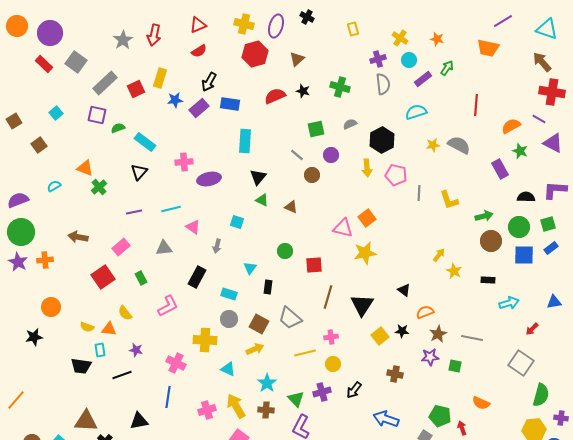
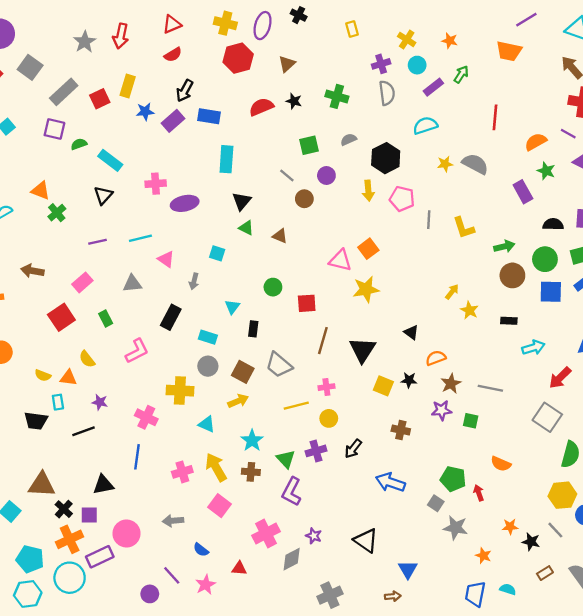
red arrow: (532, 329) -> (560, 378), size x1.5
yellow square: (380, 336) -> (383, 386), turned -30

